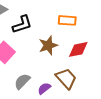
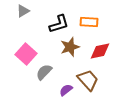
black L-shape: (22, 24) -> (59, 24), moved
gray semicircle: (22, 81) -> (44, 72), moved

